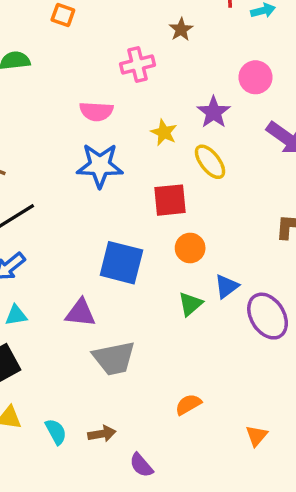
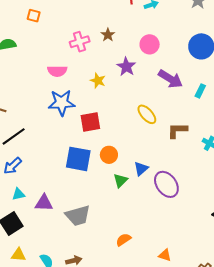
brown star: (181, 29) -> (108, 35), moved
yellow ellipse: (210, 162) -> (147, 114), moved
red square: (170, 200) -> (90, 122), moved
orange circle: (190, 248) -> (109, 155), moved
purple triangle: (80, 313) -> (44, 203), moved
orange triangle: (257, 436) -> (165, 255), turned -48

